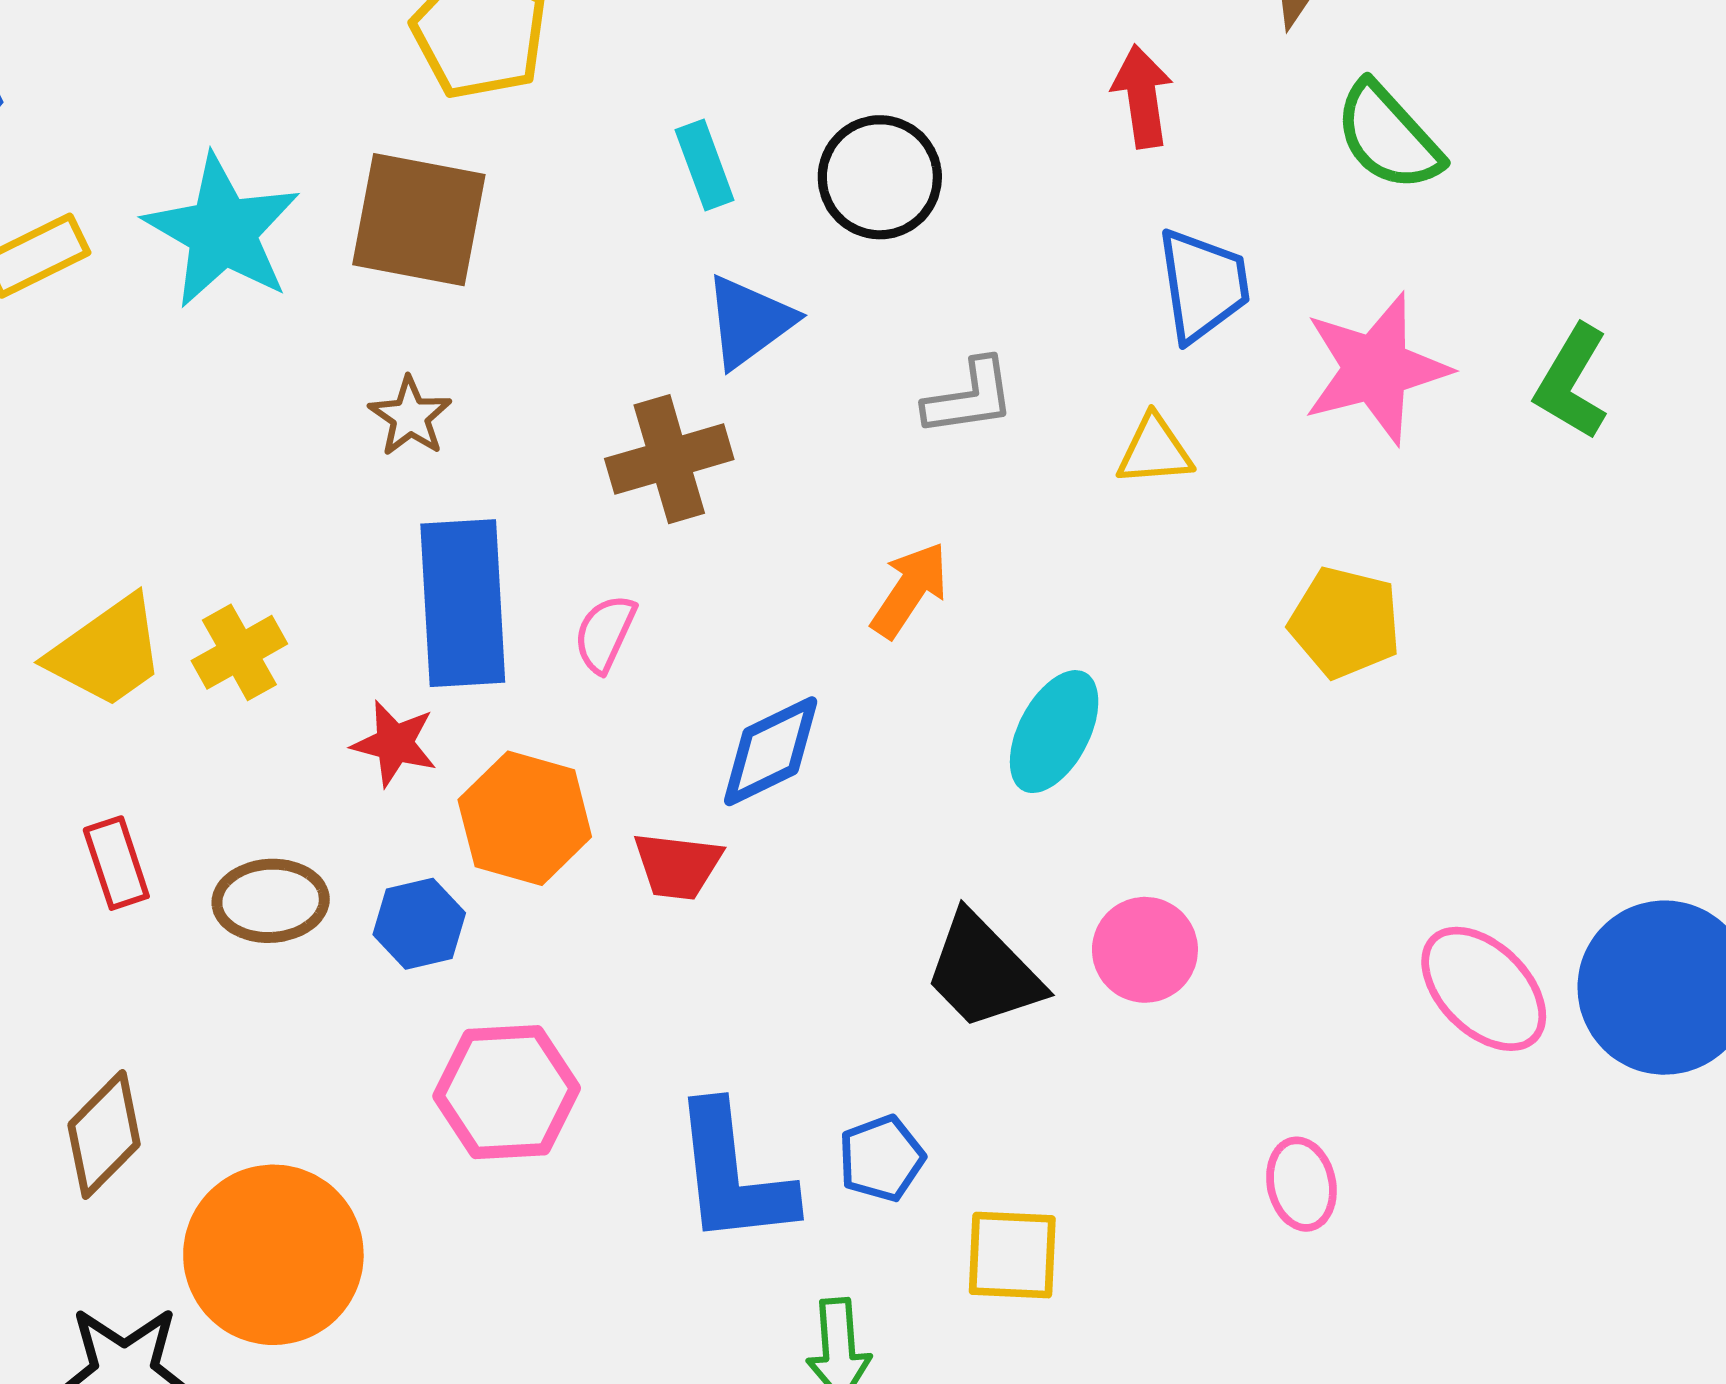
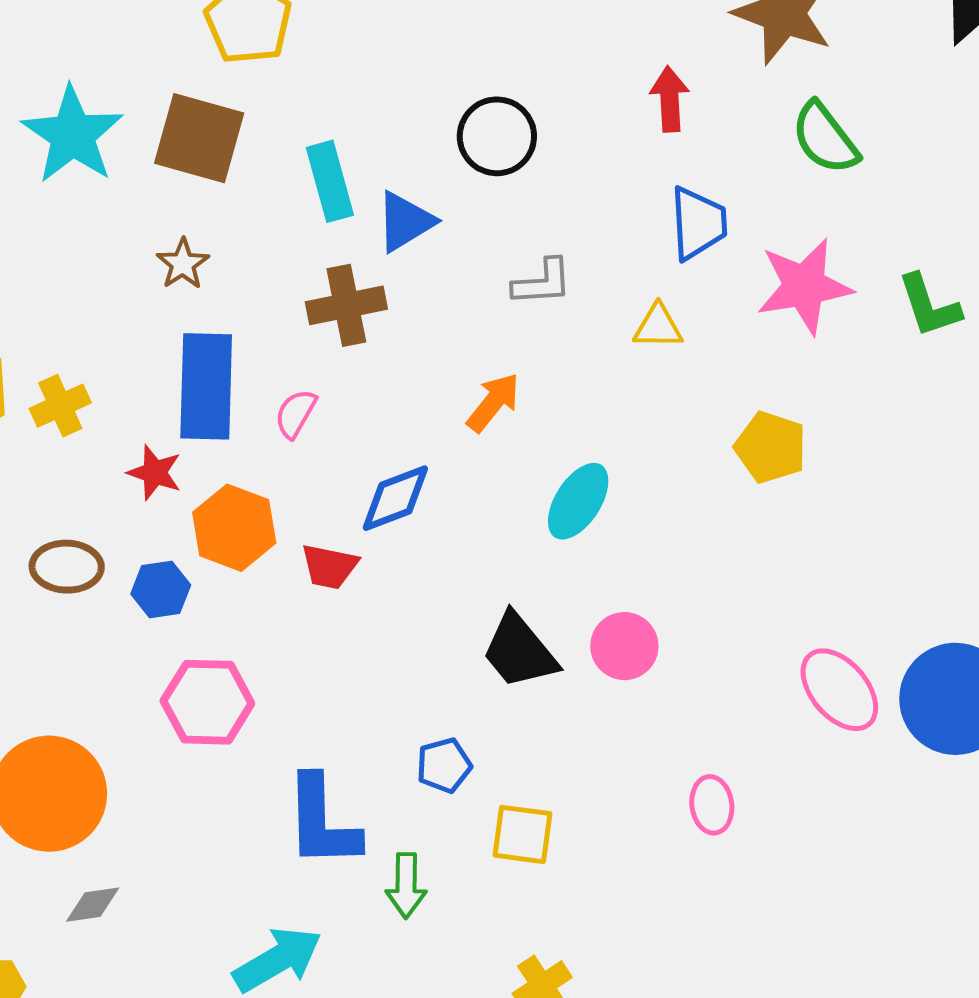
cyan rectangle: (705, 165) -> (330, 181), moved, size x1.4
green L-shape: (1572, 382) -> (929, 306), turned -54
blue L-shape: (733, 1175) -> (322, 822), moved

